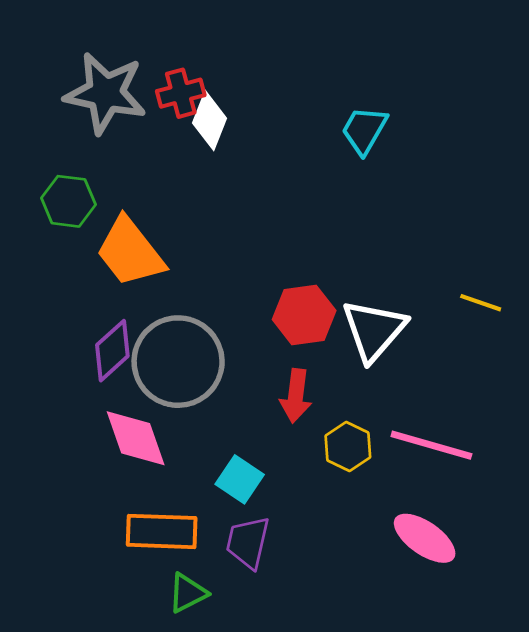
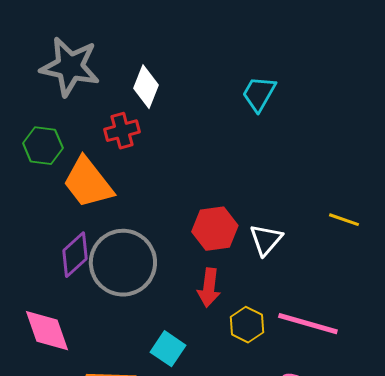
red cross: (181, 93) -> (122, 131), moved
white triangle: (374, 330) -> (266, 240), size x0.7
pink diamond: (136, 438) -> (47, 331), moved

